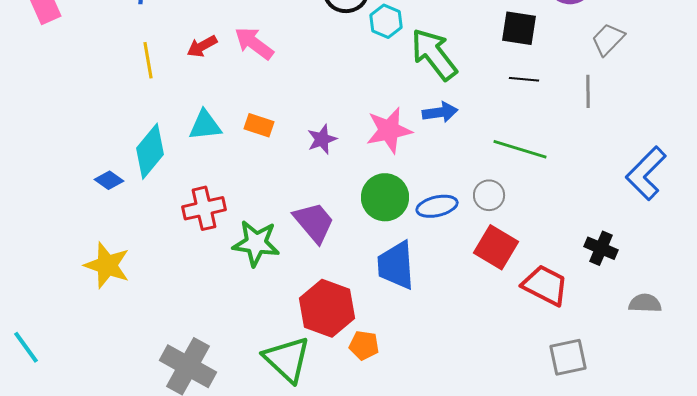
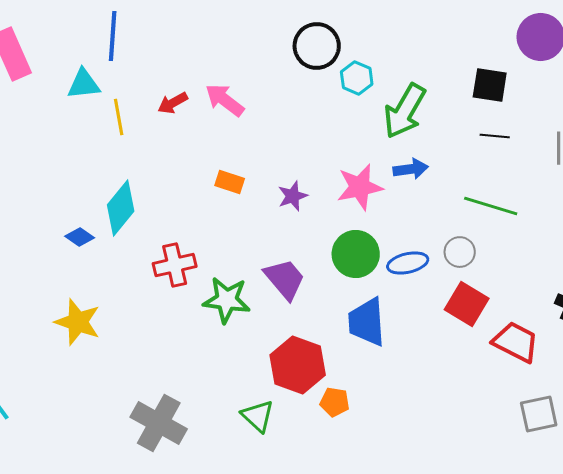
green arrow: (434, 54) -> (405, 111), turned -112
cyan triangle: (205, 125) -> (84, 84), moved
green triangle: (287, 359) -> (258, 416), size x0.7

